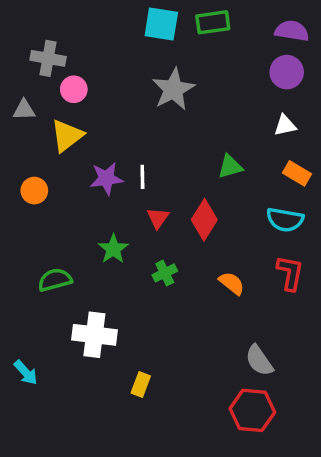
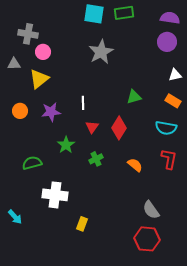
white triangle: (285, 125) -> (175, 75), moved
purple star: (106, 179) -> (51, 112), moved

